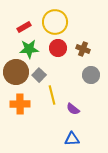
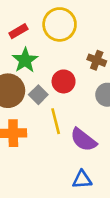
red circle: (58, 48) -> (64, 81), moved
green star: (29, 49) -> (25, 60), turned -30
purple semicircle: (73, 109) -> (83, 140), size x1.5

